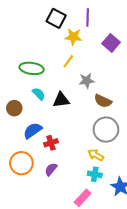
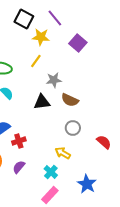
purple line: (88, 17) -> (55, 18), turned -42
black triangle: (61, 100) -> (42, 102), moved
gray circle: (106, 130) -> (73, 128), size x0.6
cyan cross: (95, 174) -> (51, 172), moved, turned 32

